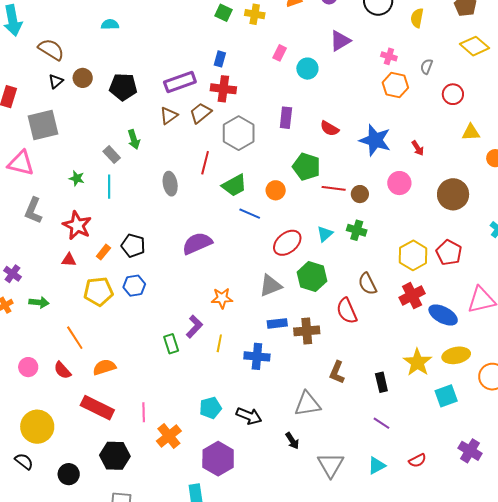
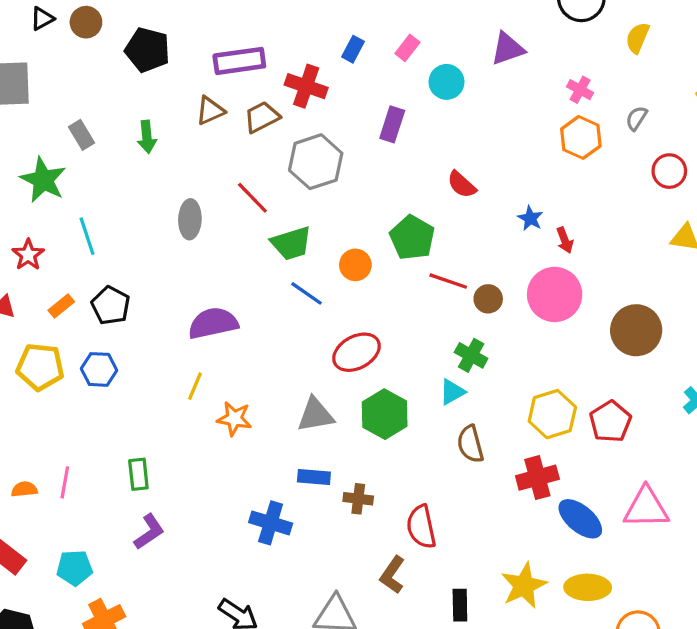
blue rectangle: (220, 59) -> (353, 49), moved
purple rectangle: (286, 118) -> (392, 124), moved
blue star: (375, 140) -> (530, 218), size x0.5
red arrow: (418, 148) -> (565, 240), moved
gray rectangle: (112, 155) -> (81, 135), moved
red line: (205, 163) -> (252, 198), turned -70
green star: (77, 178) -> (43, 180), size x1.8
pink circle: (399, 183) -> (555, 294), size x1.4
cyan line: (109, 187) -> (87, 236), moved, turned -30
red star: (77, 225) -> (28, 255), size x0.7
cyan triangle: (325, 234) -> (452, 392), moved
red semicircle: (347, 311) -> (421, 527), moved
purple L-shape: (194, 327) -> (149, 532), moved
brown cross: (307, 331) -> (358, 499), size x0.7
yellow line: (219, 343) -> (195, 386), moved
orange semicircle: (104, 367) -> (24, 489), size x0.7
cyan pentagon: (211, 408) -> (74, 568), moved
pink line: (144, 412) -> (65, 482), moved

